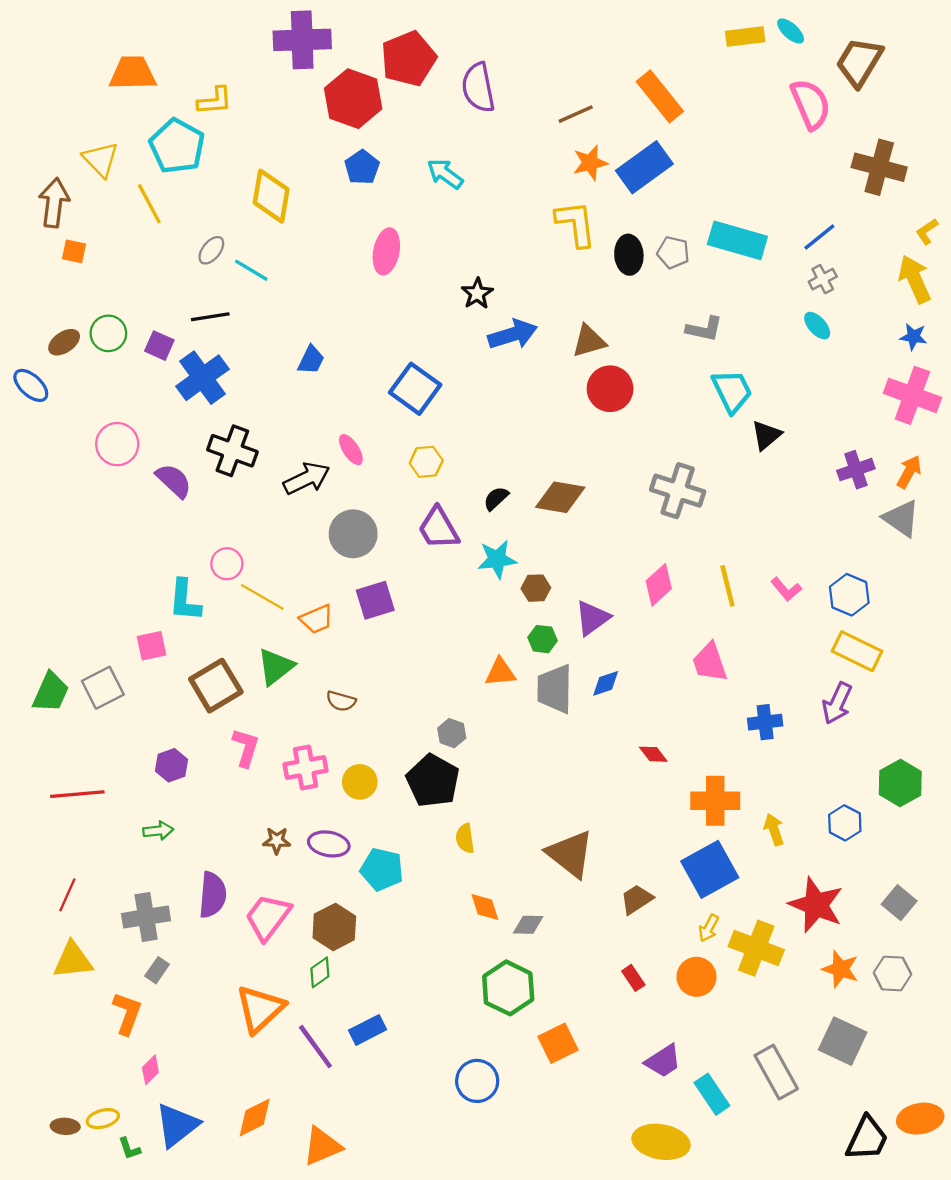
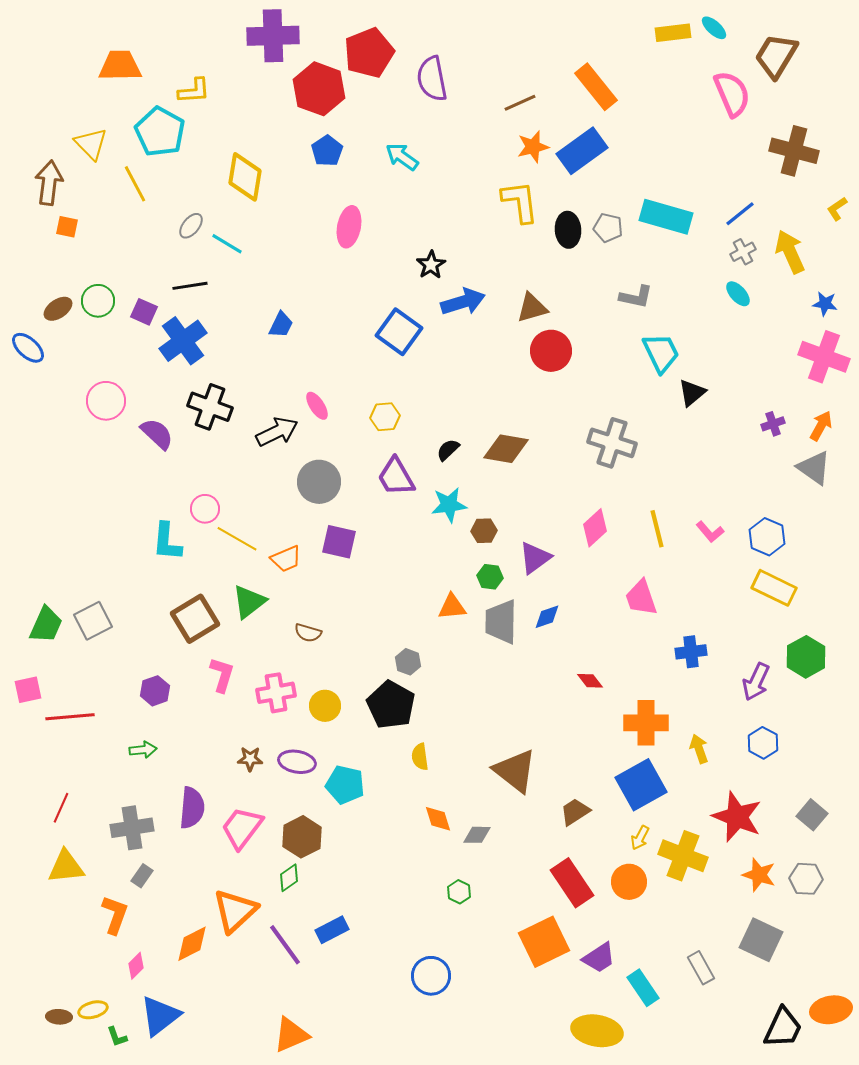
yellow arrow: (915, 279) -> (790, 252), moved
blue square: (415, 389) -> (399, 332), moved
purple cross: (856, 470) -> (773, 424), size x0.7
purple square: (375, 600) -> (339, 542), turned 30
pink square: (152, 646) -> (28, 690), moved
purple arrow: (837, 703) -> (756, 682), moved
green hexagon: (900, 783) -> (806, 657), moved
red rectangle: (633, 978) -> (572, 883), size x2.0
green hexagon: (508, 988) -> (459, 892), size x0.5
orange square: (558, 1043) -> (544, 942), moved, size x1.4
gray rectangle: (776, 1072) -> (701, 968), size x0.7
orange diamond: (255, 1117) -> (192, 944), moved

